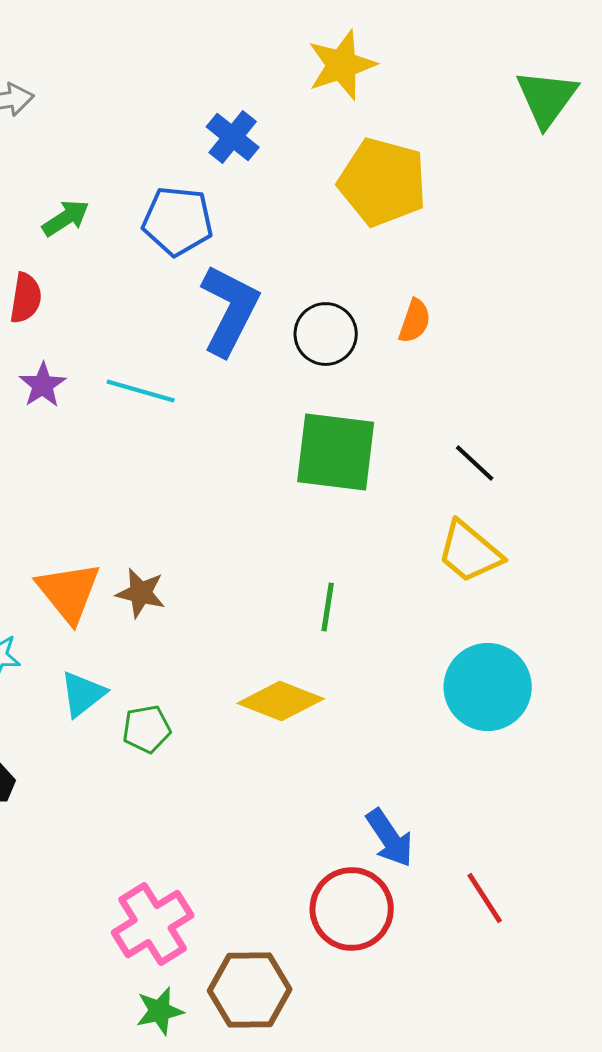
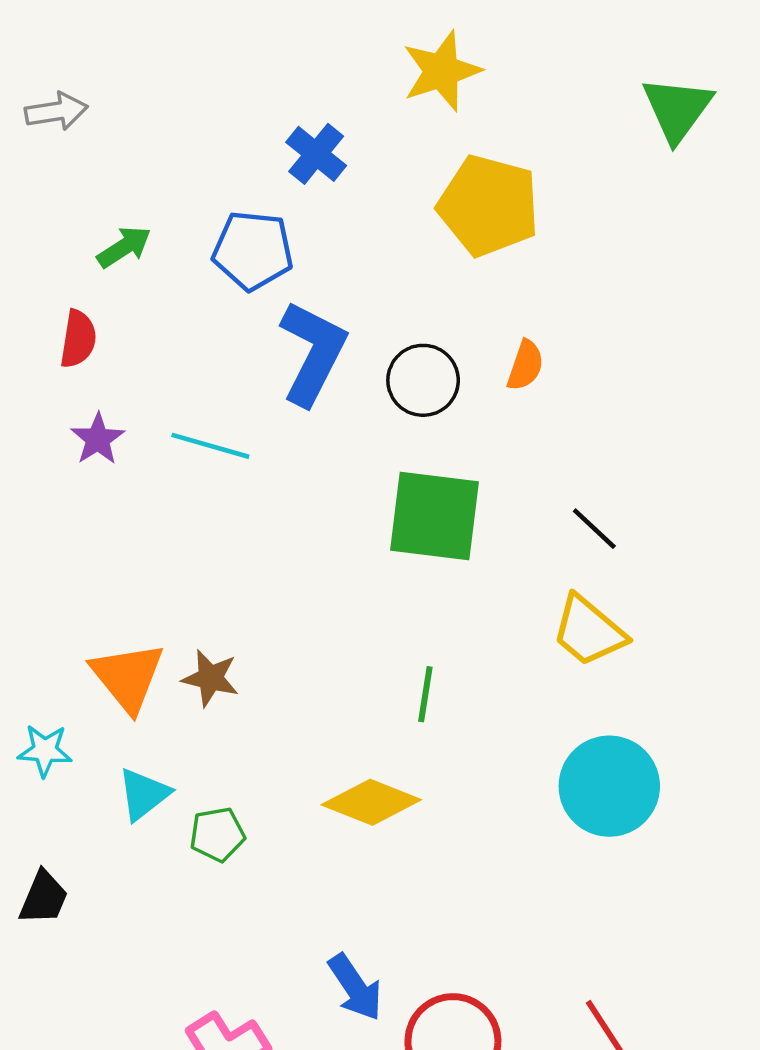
blue arrow: (390, 838) -> (355, 987), moved

